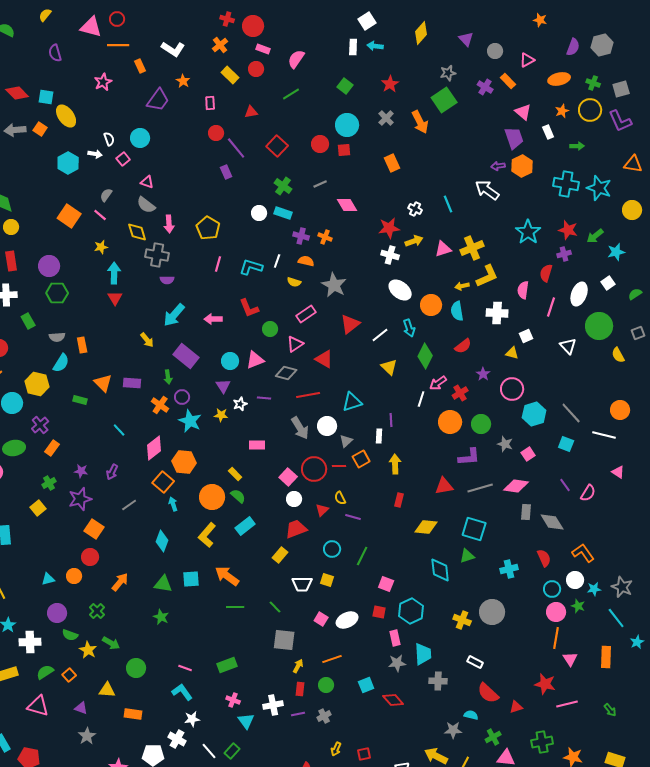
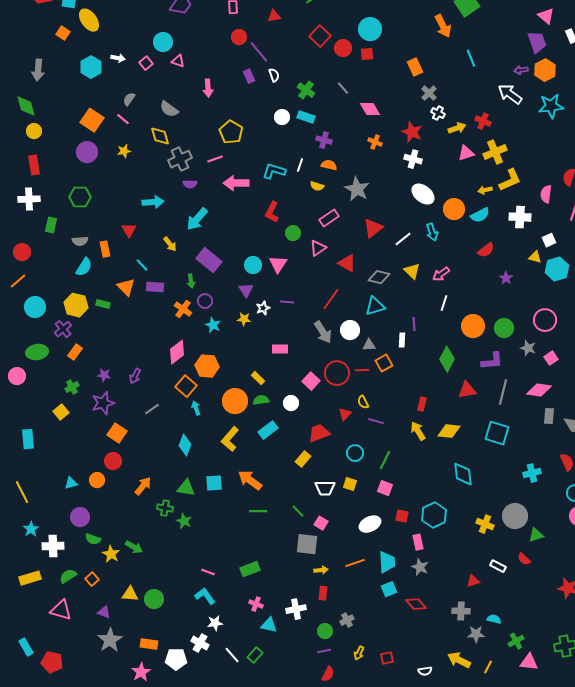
gray cross: (386, 118) -> (429, 93), moved
gray arrow: (15, 130) -> (38, 70), moved, turned -80
white semicircle: (109, 139) -> (274, 75), moved
red square: (277, 146) -> (320, 36), moved
pink triangle: (147, 182) -> (178, 61), moved
gray line: (320, 184) -> (343, 88), turned 72
cyan line: (448, 204) -> (471, 58), moved
pink arrow: (169, 224) -> (208, 88), moved
red star: (389, 228) -> (412, 132), turned 30
cyan star: (528, 232) -> (551, 106), moved, turned 30
orange cross: (325, 237) -> (375, 142), moved
yellow arrow: (414, 241) -> (457, 128), moved
gray cross: (157, 255) -> (180, 159), turned -35
pink line: (218, 264) -> (215, 159), moved, turned 56
purple circle: (49, 266) -> (87, 152), moved
cyan arrow: (114, 273) -> (153, 202), moved, turned 85
red triangle: (115, 298) -> (129, 230), moved
red L-shape: (249, 308) -> (272, 212), turned 50
cyan semicircle: (457, 311) -> (480, 215), turned -108
pink arrow: (213, 319) -> (236, 183), moved, size x1.4
green rectangle: (28, 321) -> (51, 225), turned 42
green diamond: (425, 356) -> (447, 359), moved
pink triangle: (255, 360) -> (278, 264), turned -36
gray diamond: (286, 373) -> (379, 277), moved
pink arrow: (438, 383) -> (441, 274), moved
yellow hexagon: (37, 384) -> (76, 305), moved
pink circle: (512, 389) -> (545, 320), moved
red cross: (460, 393) -> (483, 121), moved, turned -35
red line: (308, 395) -> (331, 299), turned -45
cyan hexagon: (534, 414) -> (557, 269), moved
cyan star: (190, 421) -> (213, 325), size x0.7
cyan line: (119, 430) -> (142, 265), moved
gray triangle: (346, 441) -> (369, 345), turned 40
yellow arrow: (395, 464) -> (418, 431), moved, turned -30
gray line: (480, 488) -> (503, 392), turned -60
green semicircle: (238, 496) -> (261, 400), turned -49
white circle: (294, 499) -> (291, 403), moved
green triangle: (467, 556) -> (536, 535), moved
pink square: (386, 584) -> (385, 488), moved
green cross: (97, 611) -> (165, 508), moved, turned -35
pink square: (321, 619) -> (321, 523), moved
cyan trapezoid: (423, 654) -> (387, 562), moved
gray star: (397, 663) -> (420, 567), turned 30
yellow arrow: (298, 666) -> (321, 570), turned 56
green circle: (136, 668) -> (154, 599), moved
gray cross: (438, 681) -> (461, 611), moved
green circle: (326, 685) -> (325, 631), moved
red semicircle: (488, 693) -> (524, 559), moved, size x0.6
red triangle: (516, 707) -> (473, 581), moved
orange rectangle: (133, 714) -> (149, 644), moved
purple line: (298, 714) -> (324, 651), moved
cyan triangle: (246, 721) -> (269, 625), turned -42
gray star: (87, 736) -> (110, 640), size x1.4

